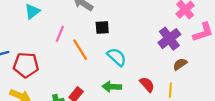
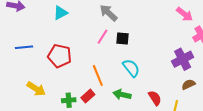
pink line: (60, 34) -> (103, 37), moved
orange line: (80, 50) -> (98, 75), moved
red pentagon: (26, 65) -> (60, 56), moved

